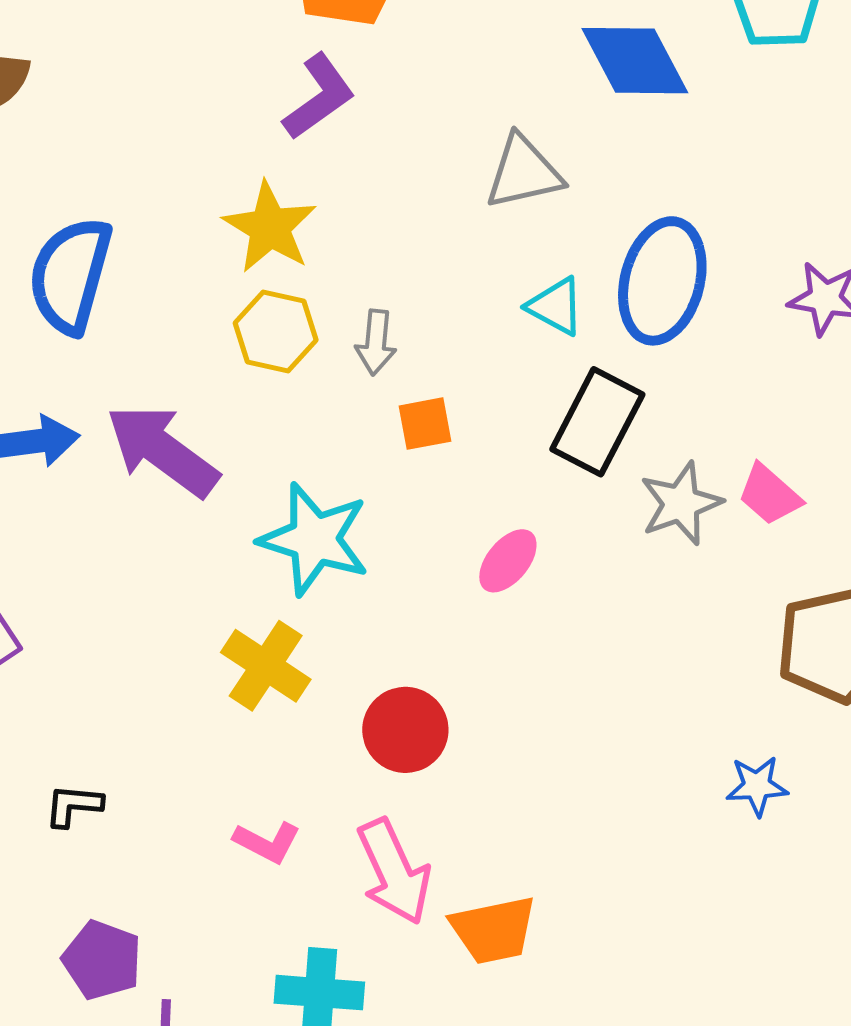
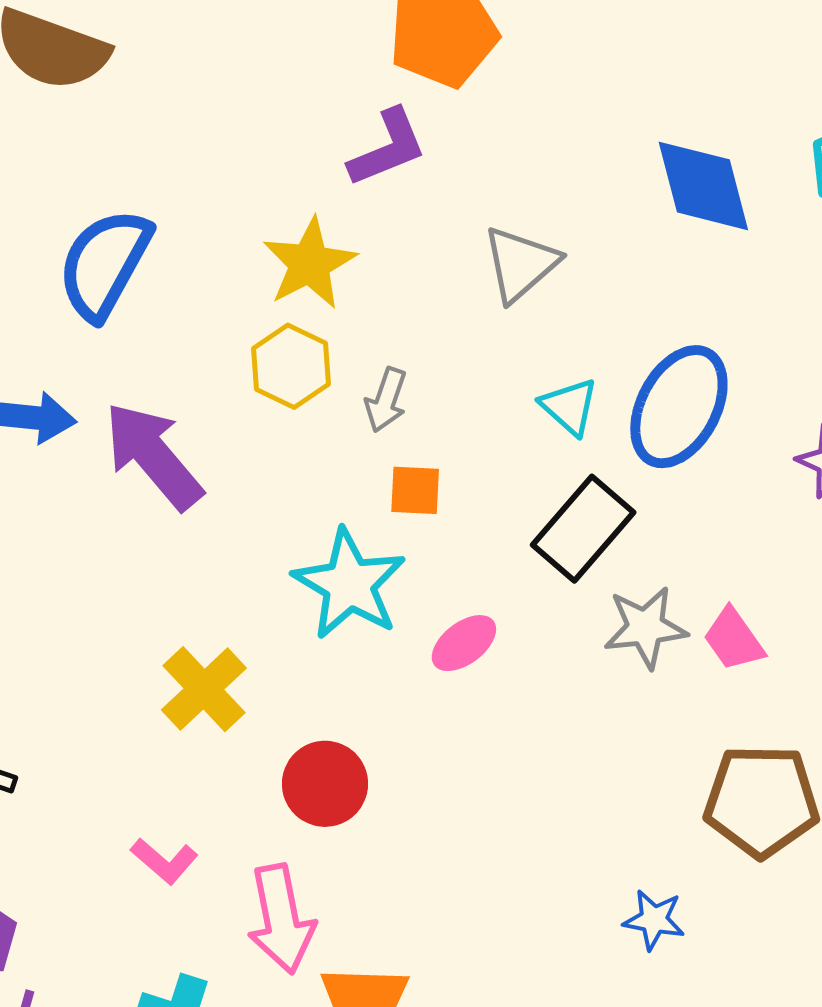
gray triangle: (524, 172) -> (521, 264), moved, turned -42
cyan star: (314, 539) -> (349, 584), moved

